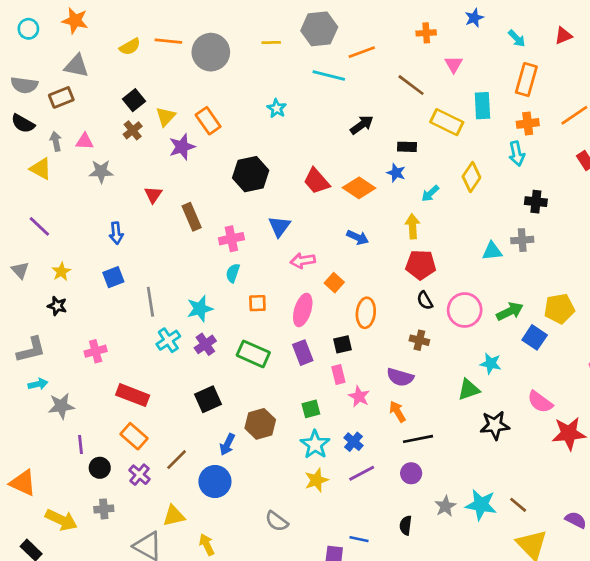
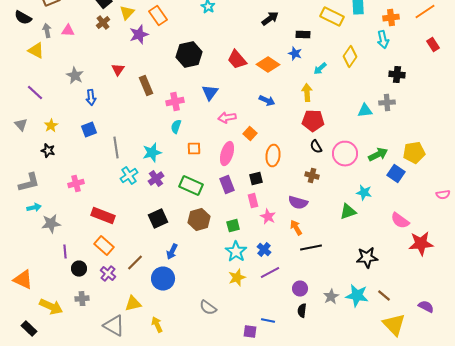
gray star: (101, 171) -> (75, 76), moved, turned 30
brown hexagon: (260, 424) -> (199, 220), moved
black star: (495, 425) -> (367, 258), moved
purple circle: (411, 473) -> (300, 289), moved

